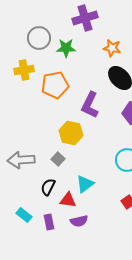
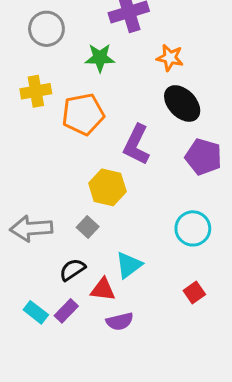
gray circle: (39, 38) -> (46, 29), moved
black semicircle: (48, 187) -> (72, 270), turned 30
purple rectangle: (49, 222) -> (66, 311), moved, turned 56

